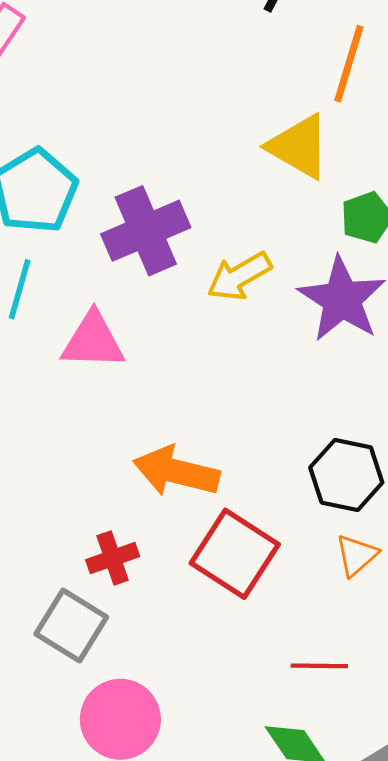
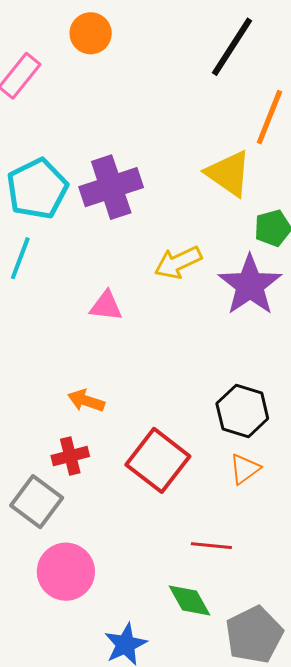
purple cross: (146, 231) -> (111, 187), moved
pink triangle: (93, 341) -> (106, 306), moved, size x0.7
orange arrow: (176, 471) -> (86, 401), moved, size x0.6

